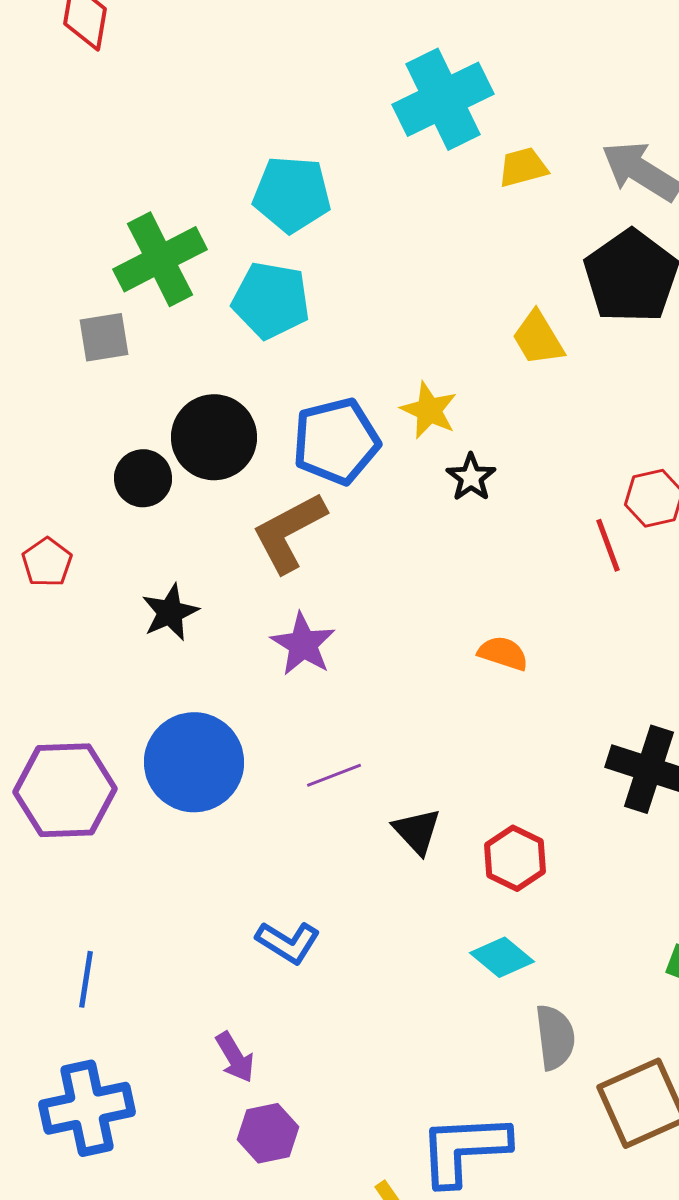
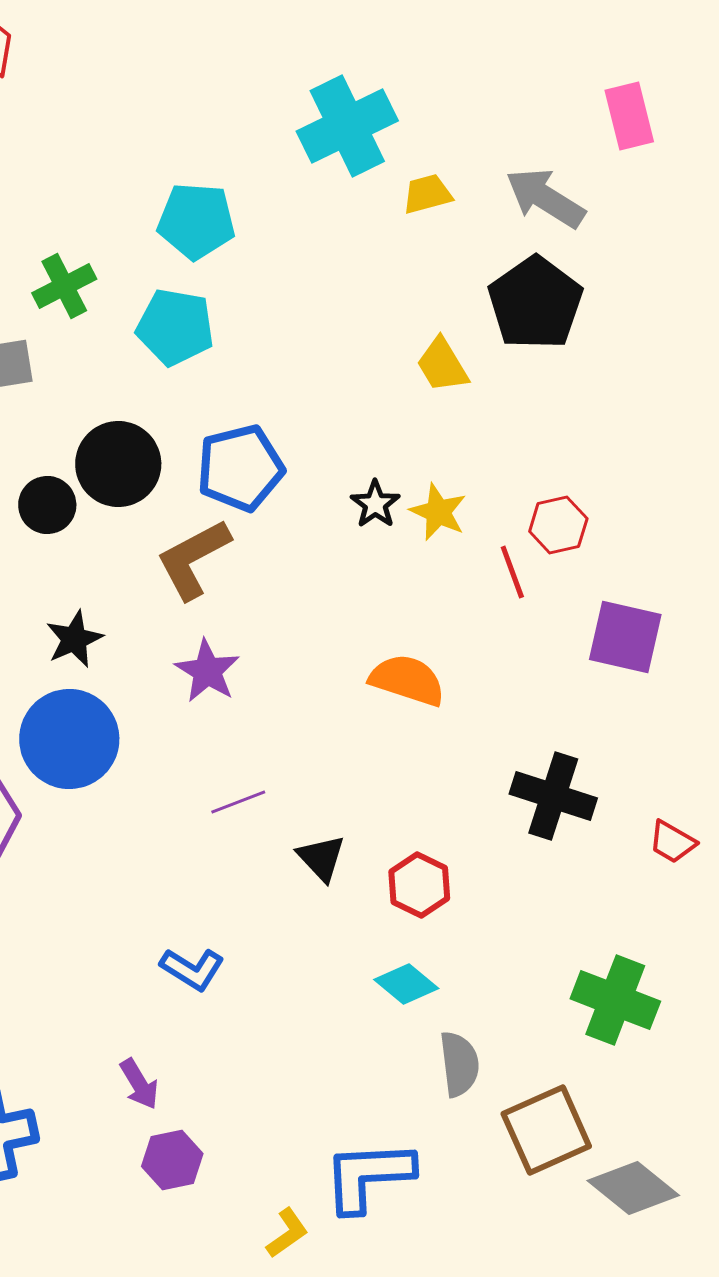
green cross: (160, 259) -> (64, 286), size x0.7
yellow star: (429, 410) -> (438, 512), moved
orange semicircle: (503, 653) -> (407, 680), size x1.5
blue circle: (194, 762) -> (69, 739), moved

